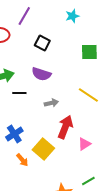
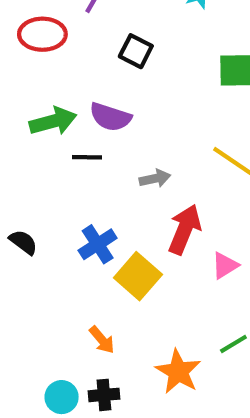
purple semicircle: (41, 74) -> (110, 117), moved
blue cross: (14, 134) -> (98, 244), moved
orange arrow: (22, 160) -> (102, 340), moved

